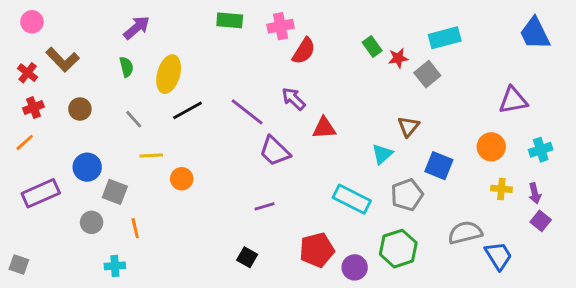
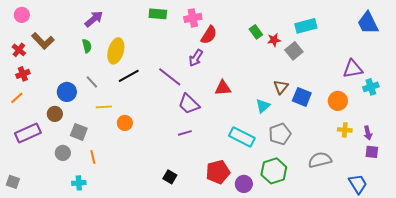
purple arrow: (294, 99) -> (196, 58), moved, turned -102
brown circle: (80, 109) -> (55, 114), moved
cyan cross: (541, 150) -> (371, 87), moved
blue square: (439, 166) -> (302, 97), moved
blue circle: (87, 167) -> (67, 92), moved
purple line: (265, 206) -> (185, 133), moved
purple square: (541, 221) -> (372, 152), turned -32
blue trapezoid: (499, 256) -> (358, 184), moved

